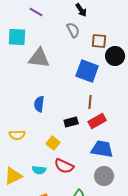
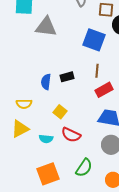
blue semicircle: (39, 104) -> (46, 82), moved
black rectangle: (71, 122) -> (67, 77), moved
yellow triangle: (13, 176) -> (20, 129), moved

